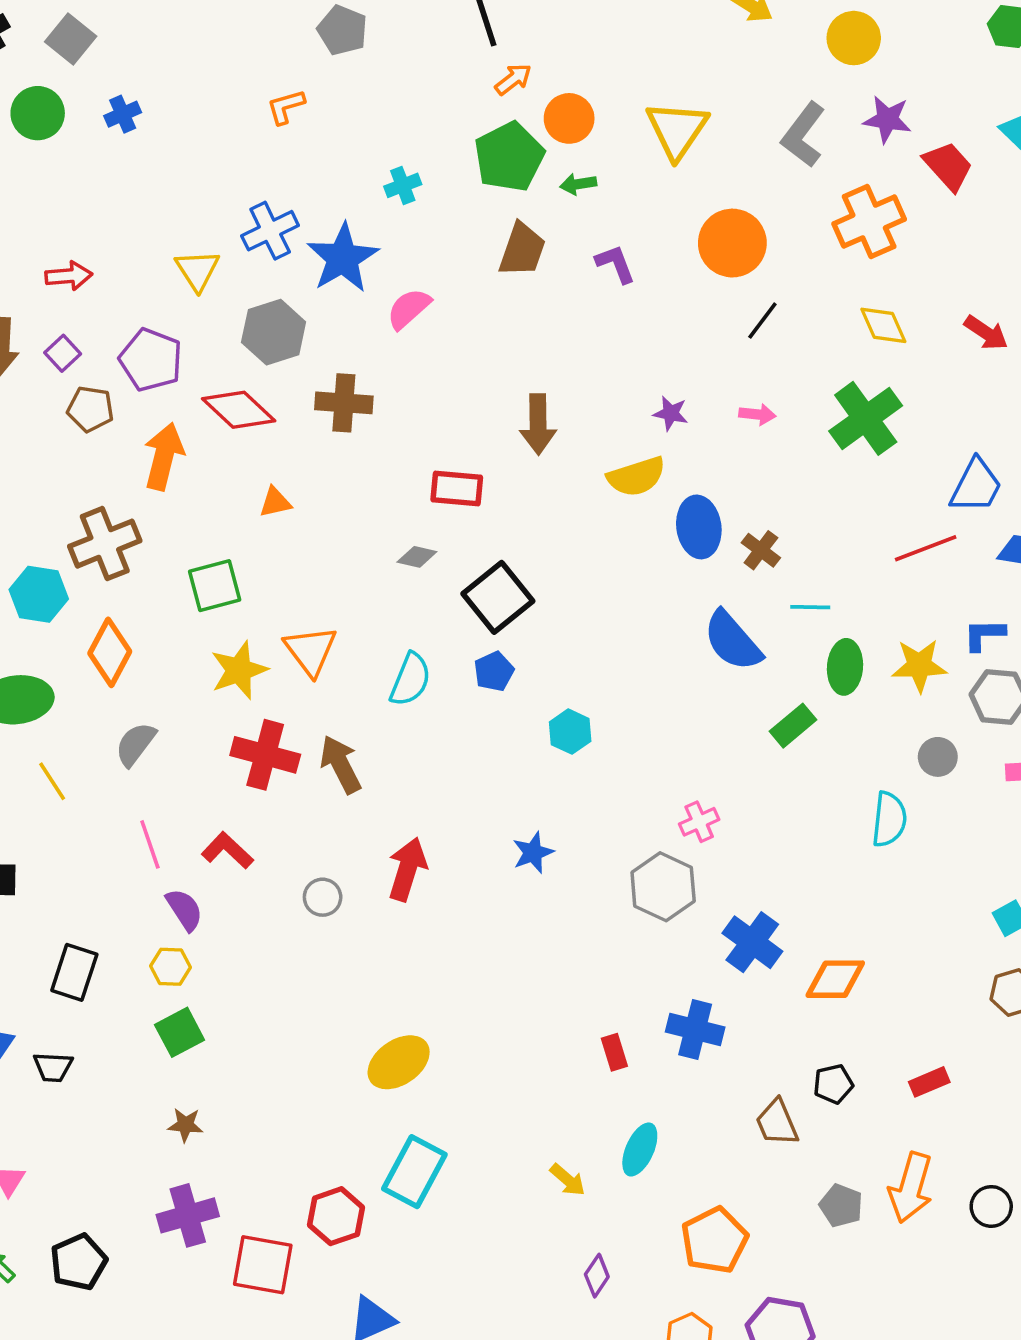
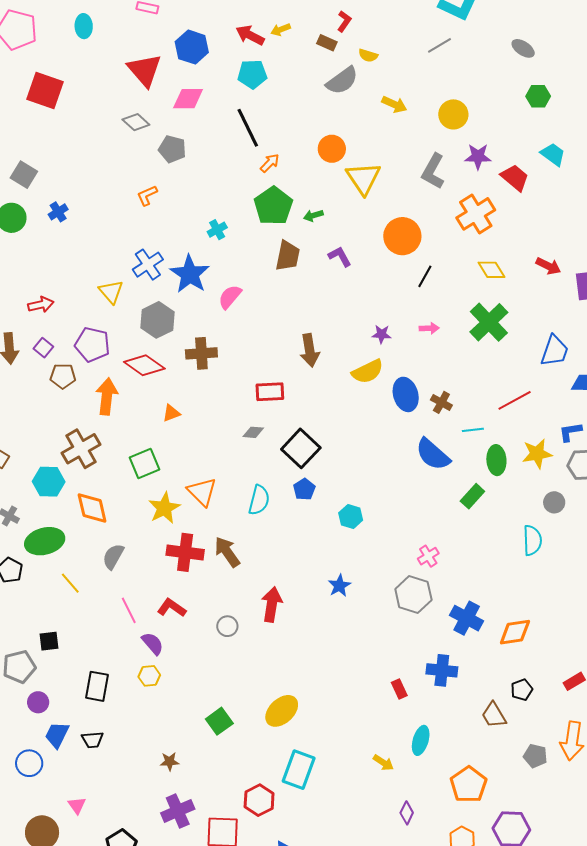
orange circle: (569, 118) -> (332, 149), moved
red line: (926, 548) -> (515, 400), moved
orange diamond: (110, 652) -> (92, 508), turned -33
green square: (180, 1032) -> (219, 721), moved

